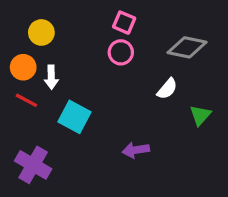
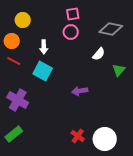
pink square: (124, 23) -> (73, 14), turned -32
white arrow: (51, 77) -> (44, 47), moved

